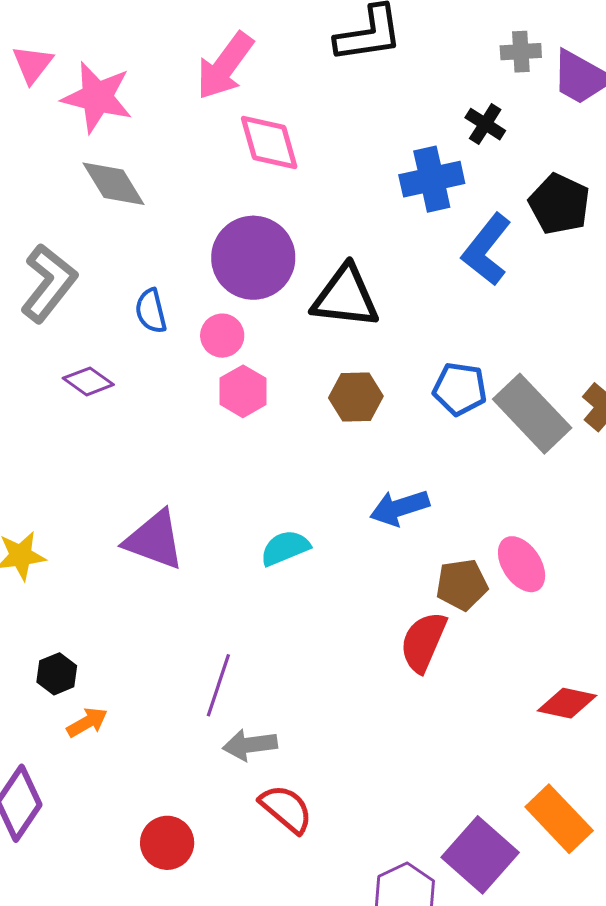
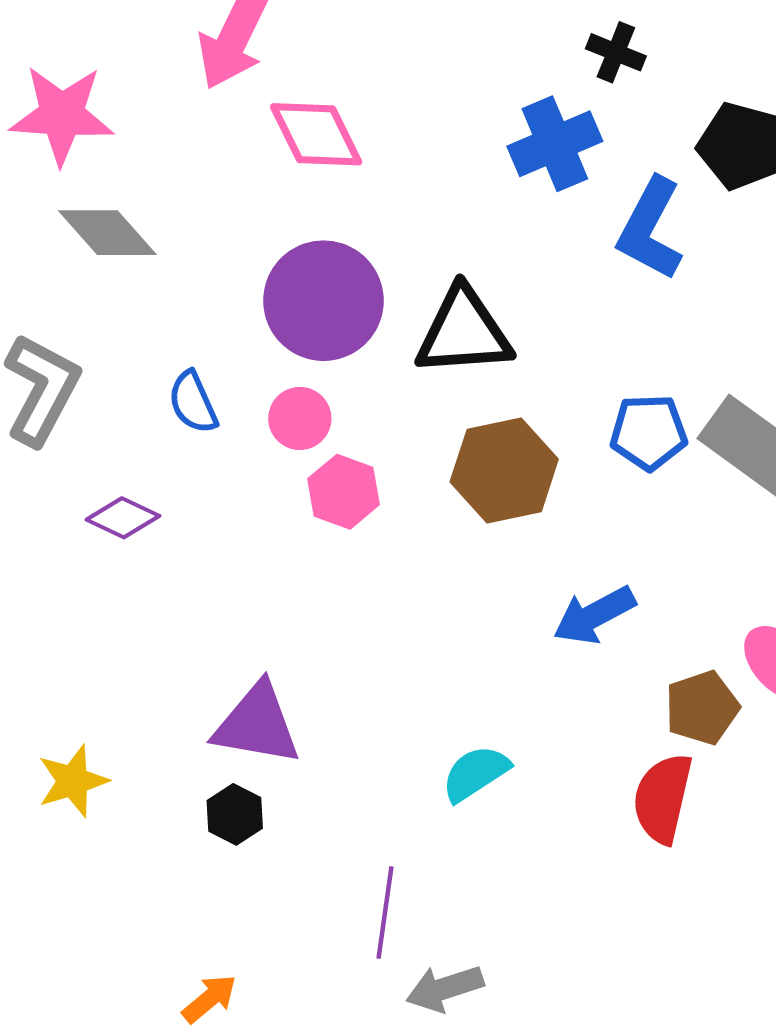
brown hexagon: (356, 397) -> (504, 470), size x1.4
cyan semicircle: (285, 548) -> (475, 773), moved
black hexagon: (57, 674) -> (235, 814), moved

